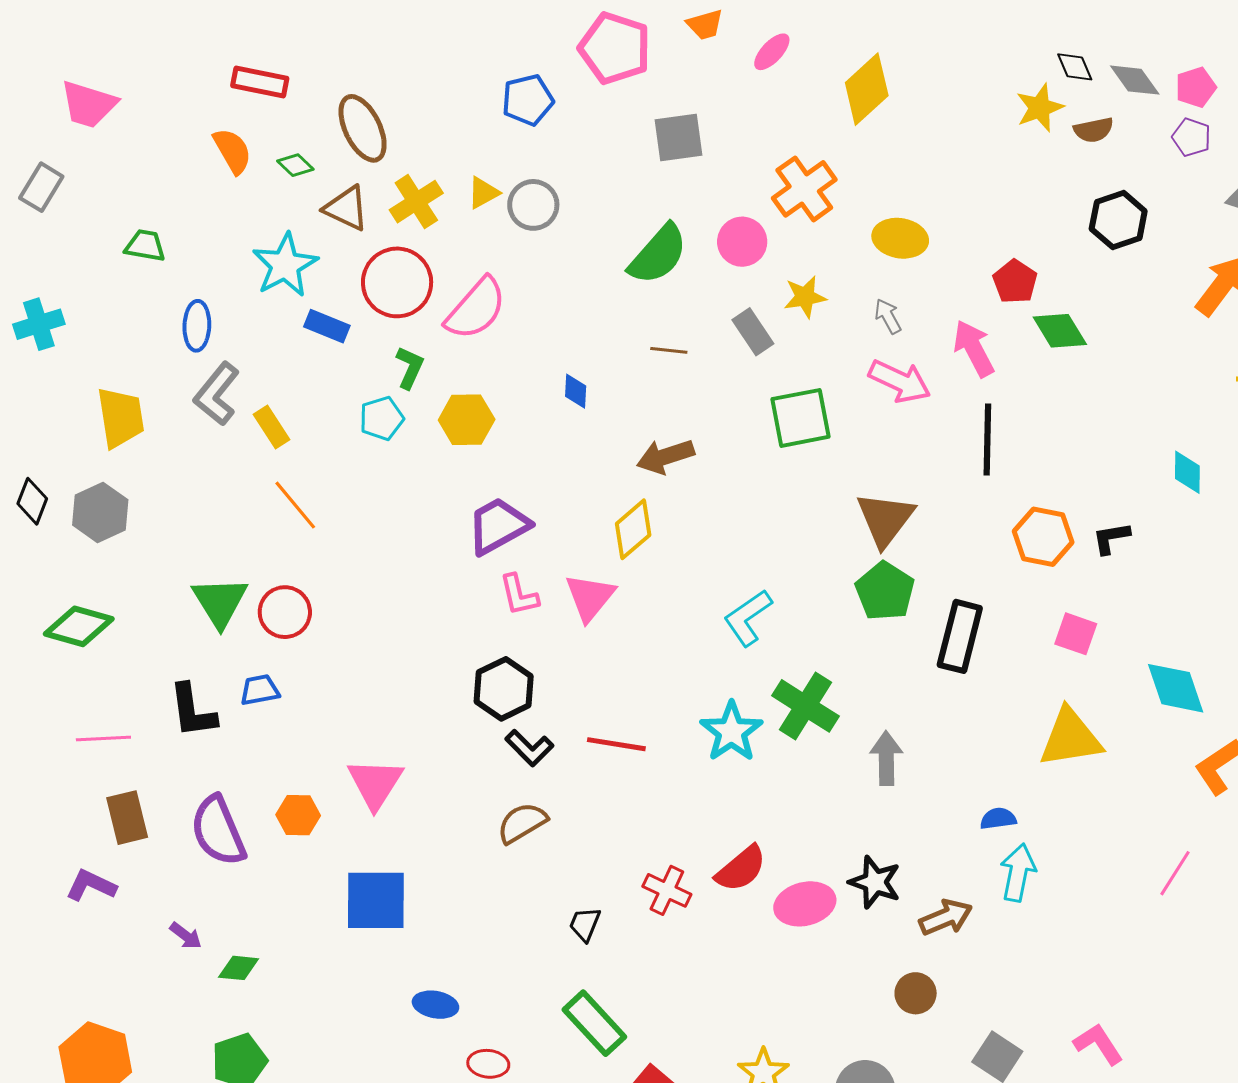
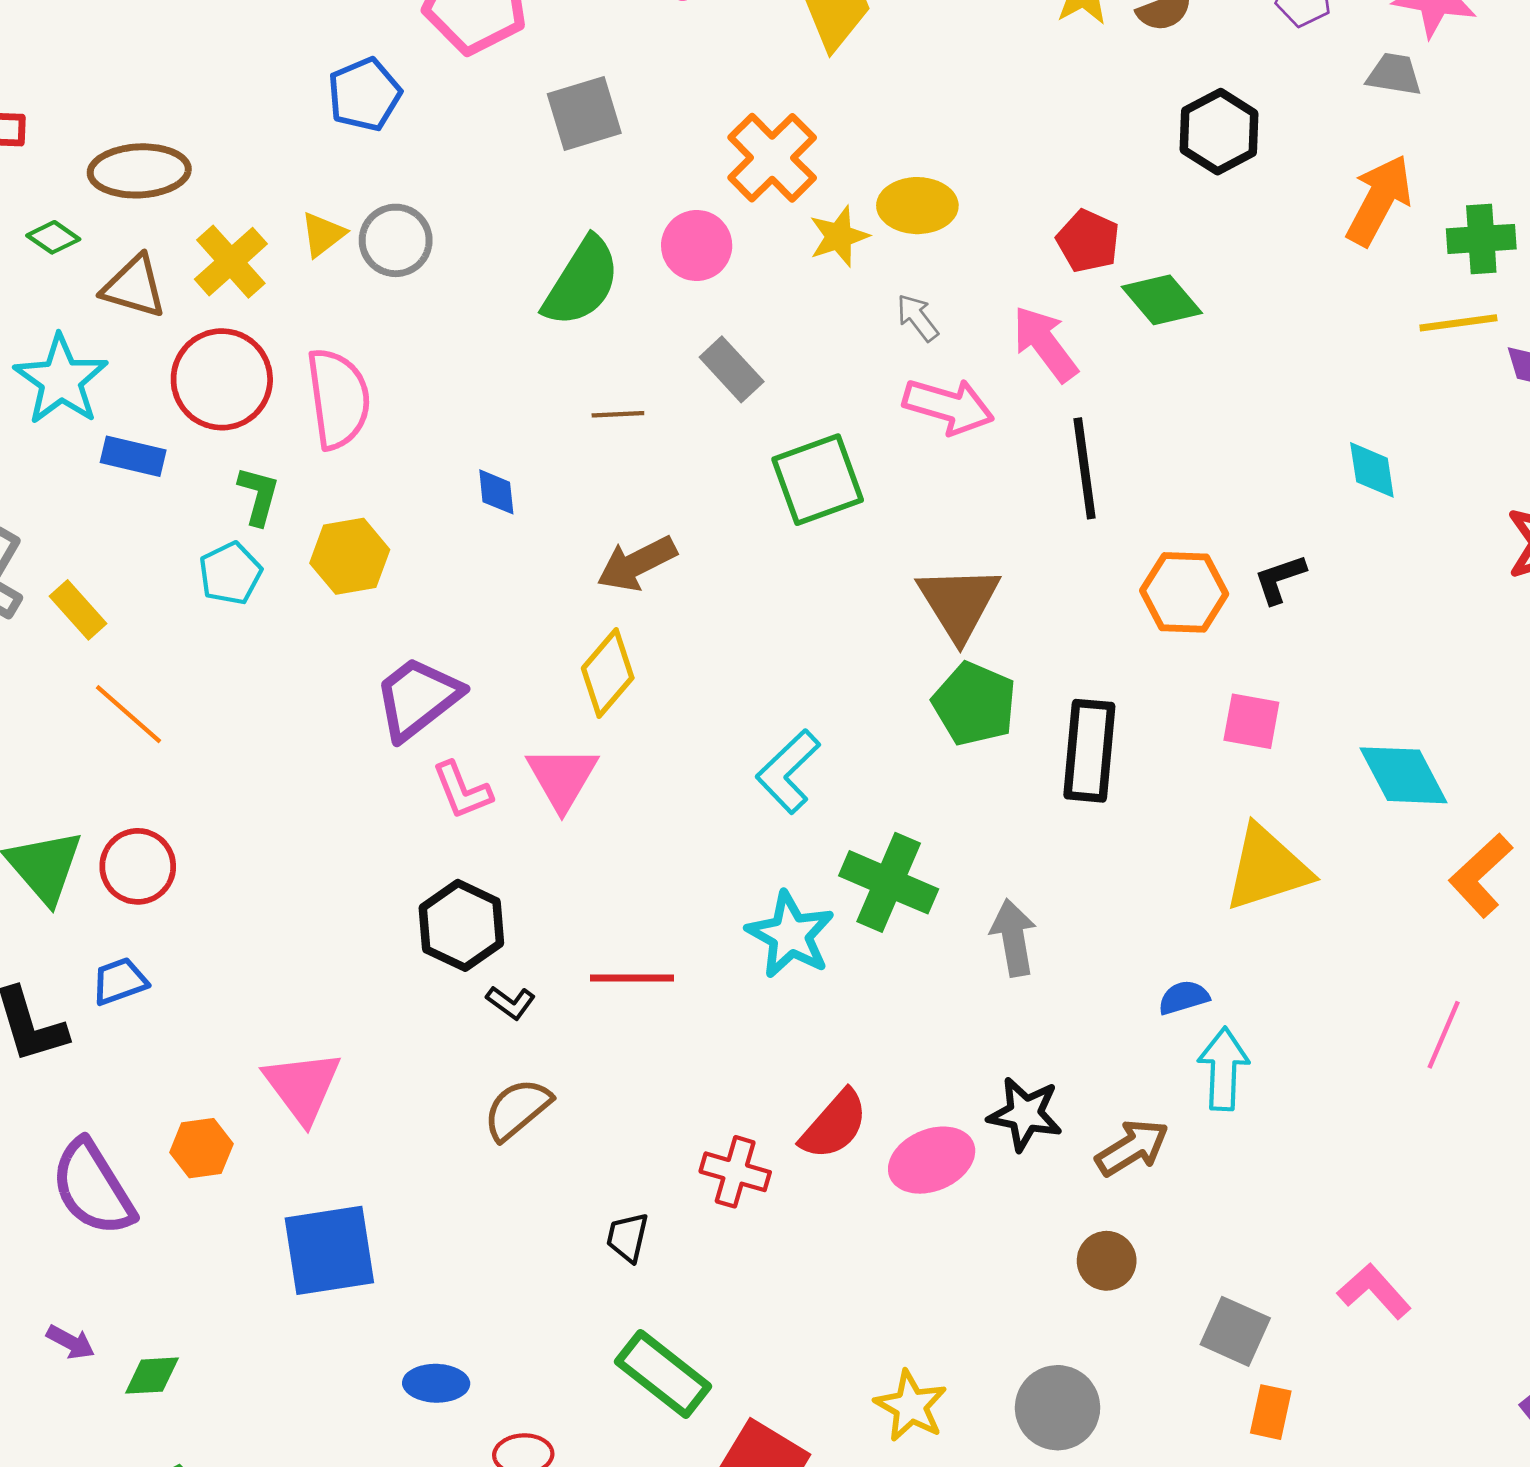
brown ellipse: (363, 128) -> (139, 171), turned -58
yellow star: (805, 297) -> (839, 236), moved
pink semicircle: (476, 309) -> (338, 399), turned -40
black L-shape: (529, 748) -> (511, 1003), size x0.7

